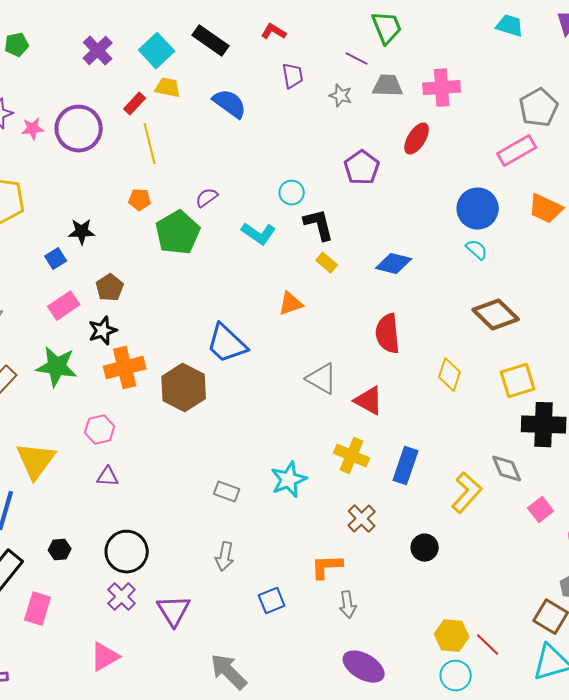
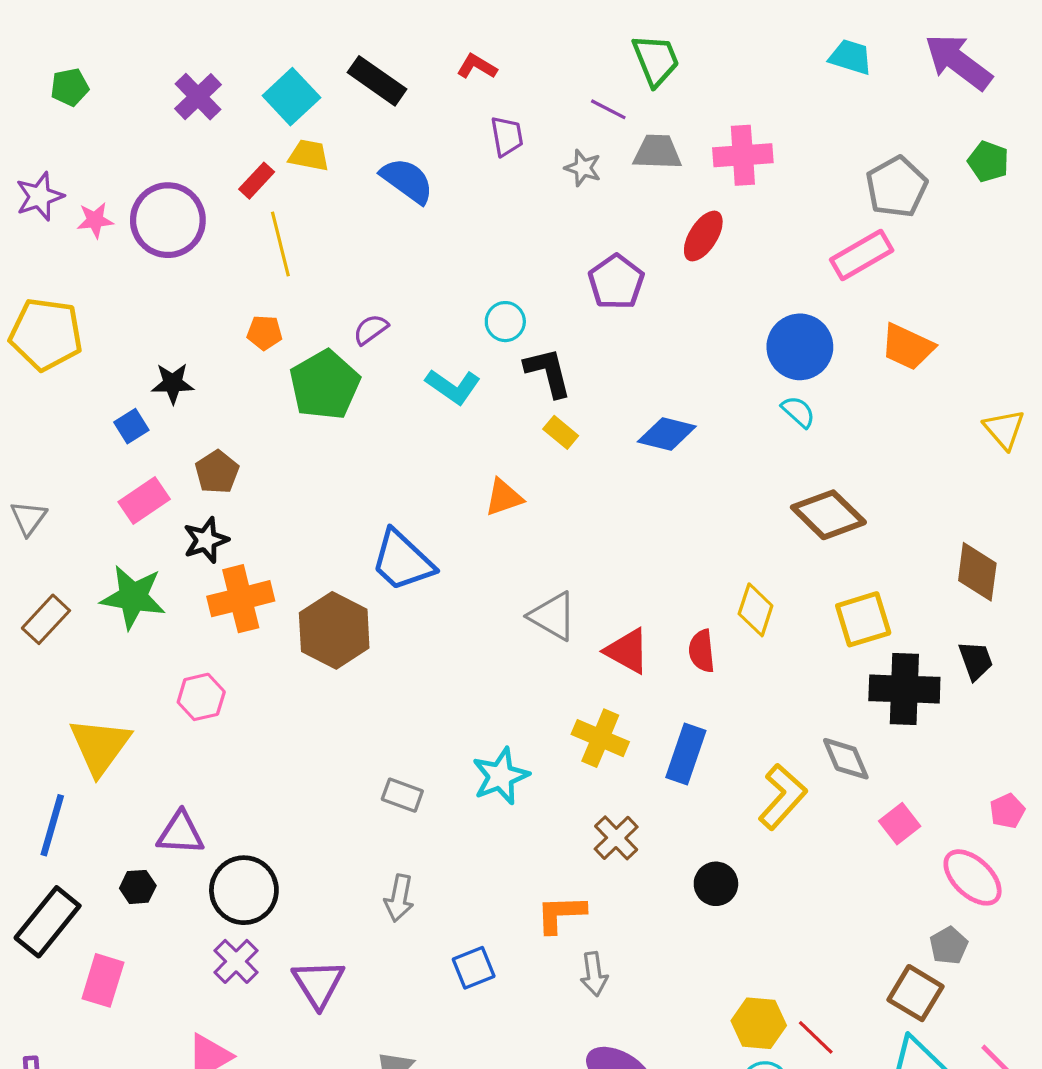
red semicircle: (388, 334) -> (702, 651), moved, size x0.7
purple triangle: (108, 477) -> (181, 833), moved, size x1.4

